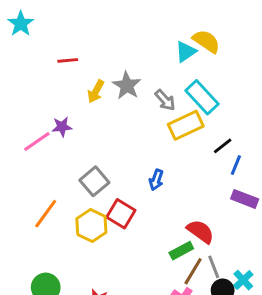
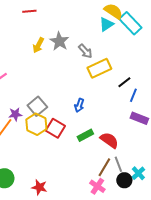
cyan triangle: (186, 52) -> (106, 24), moved
red line: (68, 60) -> (29, 11), moved
cyan rectangle: (202, 97) -> (130, 23), moved
purple star: (62, 127) -> (15, 114), moved
yellow hexagon: (91, 226) -> (36, 124), moved
green rectangle: (181, 251) -> (85, 135), moved

